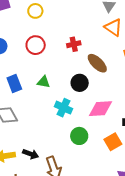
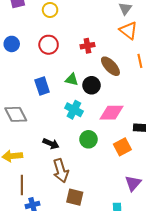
green triangle: (44, 82) -> (72, 80), moved
blue rectangle: (14, 83) -> (42, 86), moved
black arrow: (31, 154) -> (51, 144), moved

